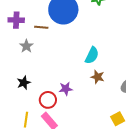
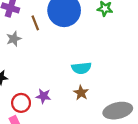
brown line: (41, 27) -> (35, 23), turned 48
cyan semicircle: (92, 55) -> (81, 68), turned 42

